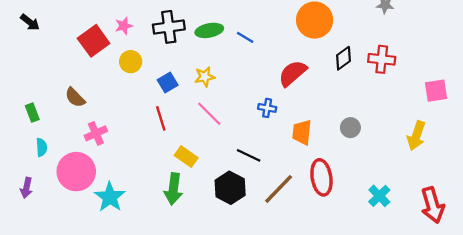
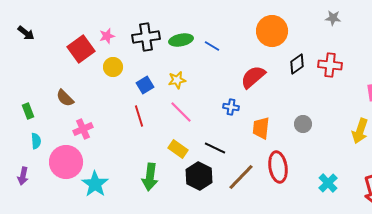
yellow rectangle: (186, 157) -> (178, 149), moved

